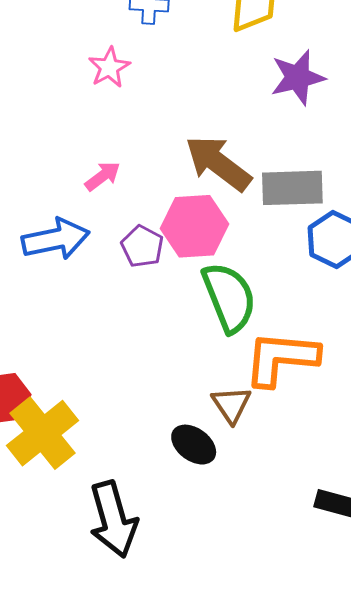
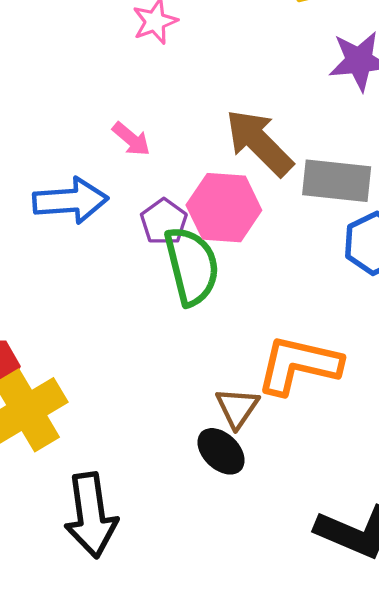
pink arrow: (103, 176) -> (131, 139), turned 69
green semicircle: (229, 297) -> (192, 266), moved
black ellipse: (194, 445) -> (221, 451), moved

